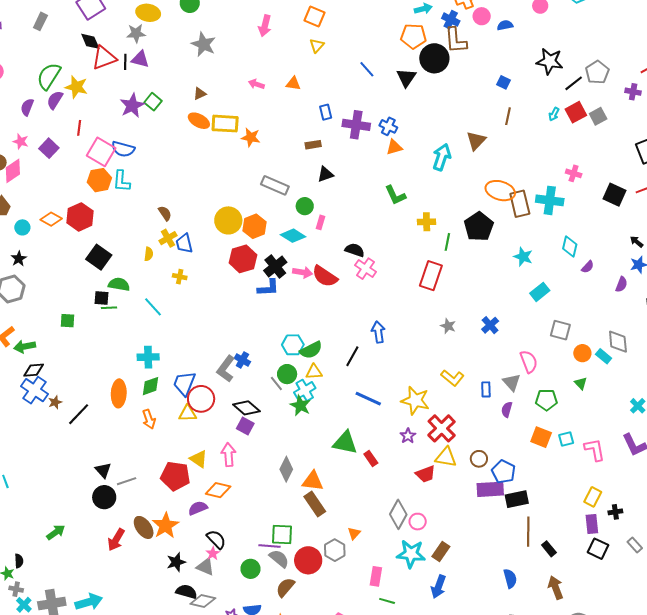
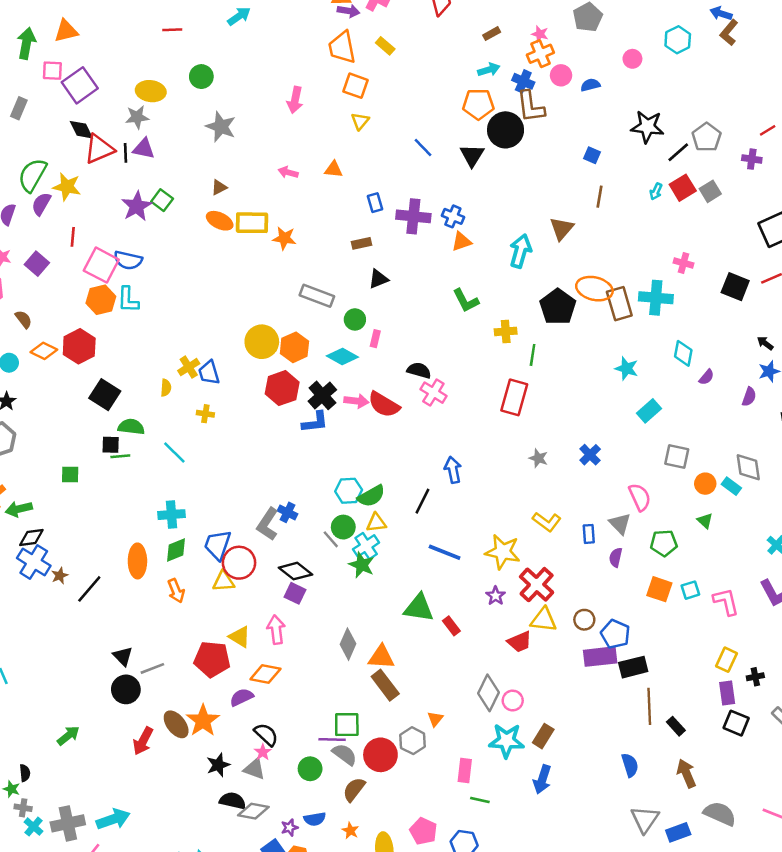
brown semicircle: (165, 213) -> (24, 319), moved
black pentagon: (479, 227) -> (558, 307), moved

